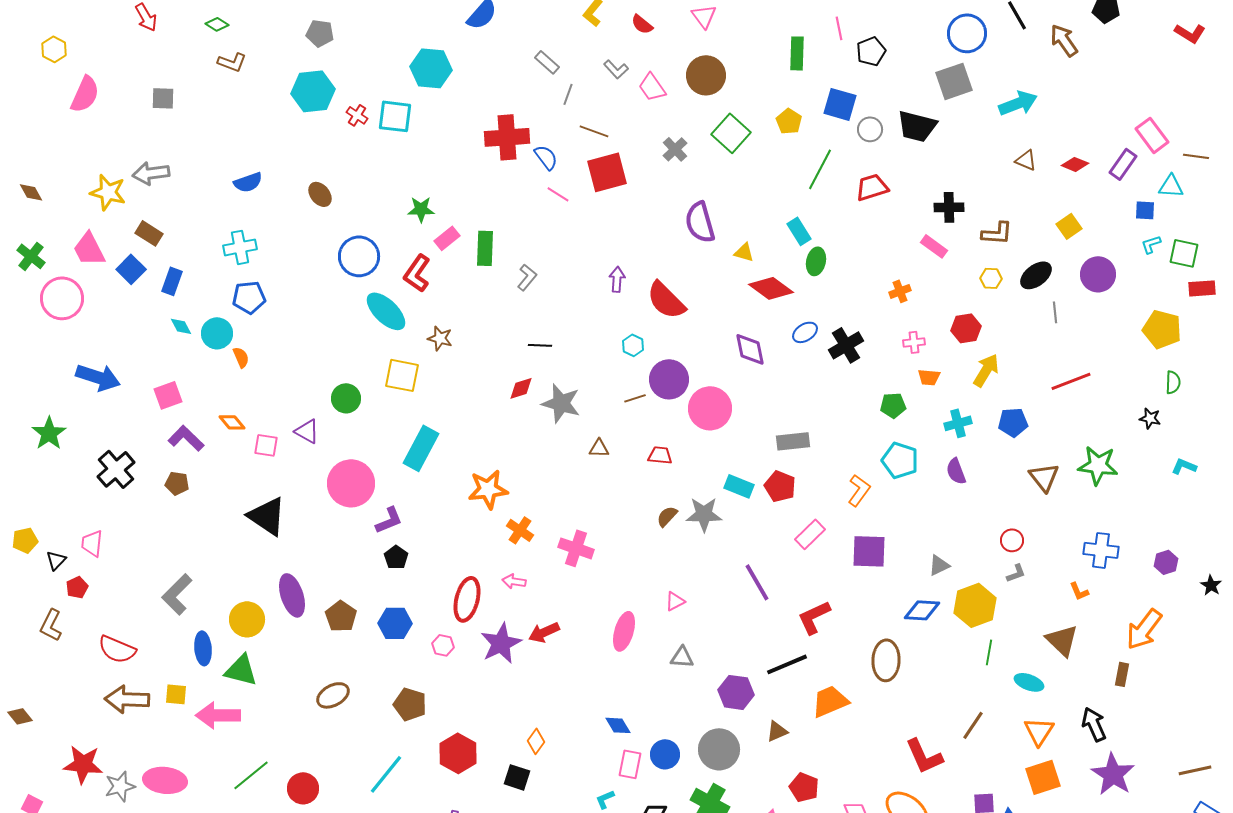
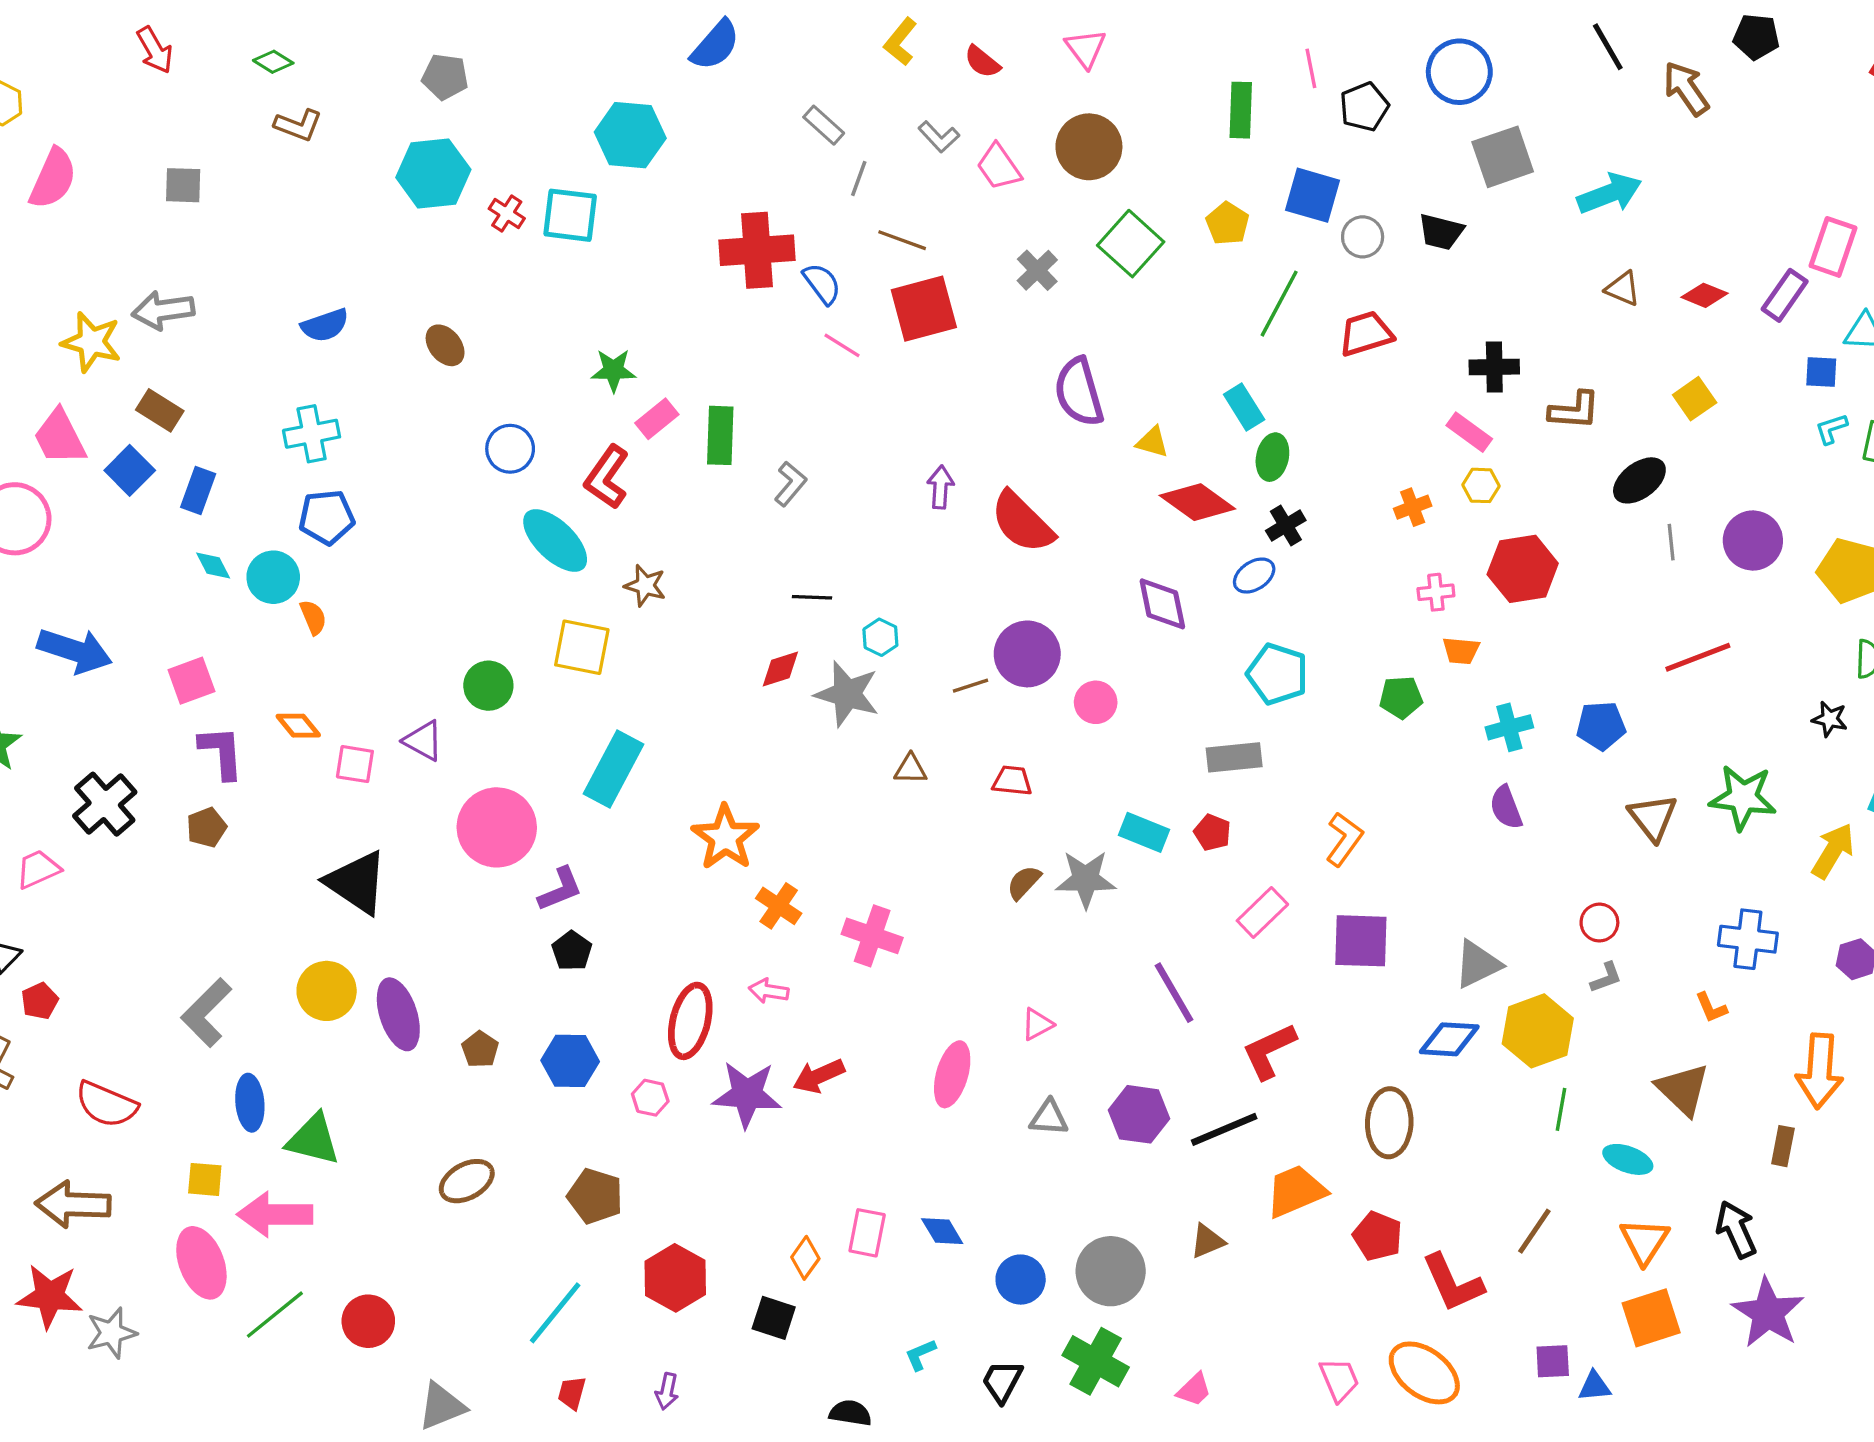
blue circle: (967, 33) -> (1459, 72), moved
black trapezoid: (917, 126) -> (1441, 232), size x0.7
pink rectangle: (1152, 135) -> (1833, 247), turned 56
blue circle: (359, 256) -> (510, 449), size x0.7
purple circle: (1098, 274) -> (1753, 541), moved
yellow hexagon: (991, 278) -> (1481, 485), moved
red hexagon: (966, 328) -> (1523, 569), size x1.4
cyan hexagon: (633, 345) -> (880, 637), moved
black cross: (846, 345) -> (1286, 525), moved, size x0.7
yellow arrow: (986, 370) -> (1833, 851), moved
pink circle: (710, 408) -> (1096, 702), size x0.6
purple L-shape: (186, 438) -> (221, 752), turned 42
cyan pentagon: (900, 460) -> (1277, 674), moved
brown pentagon: (177, 483) -> (206, 827), turned -30
red pentagon: (780, 486) -> (1212, 832), size x0.7
orange star: (488, 489) -> (725, 837), turned -30
pink trapezoid: (92, 543) -> (38, 869), moved, turned 60
gray triangle: (939, 565) -> (1478, 964), size x1.4
brown pentagon: (341, 616) -> (480, 1049), size x0.7
yellow circle: (247, 619) -> (327, 991), moved
orange arrow: (1144, 629) -> (1820, 1071), turned -33
purple star: (501, 643) -> (747, 1094), turned 30
purple hexagon: (736, 692) -> (1139, 1114), moved
brown arrow: (127, 699) -> (73, 1204), moved
pink rectangle: (630, 764) -> (867, 1233), moved
green line: (251, 775) -> (275, 1315), moved
pink ellipse: (165, 780) -> (201, 1263), moved, turned 63
red pentagon: (804, 787) -> (1378, 1236), moved
red circle: (303, 788) -> (368, 1321), moved

